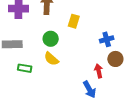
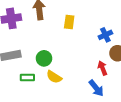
green circle: (51, 39) -> (44, 58), moved
yellow semicircle: (51, 59) -> (54, 77), moved

